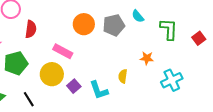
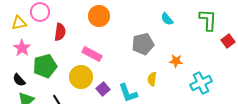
orange circle: (84, 24) -> (99, 16), moved
gray pentagon: (114, 25) -> (143, 44), moved
green L-shape: (169, 29) -> (208, 20), moved

